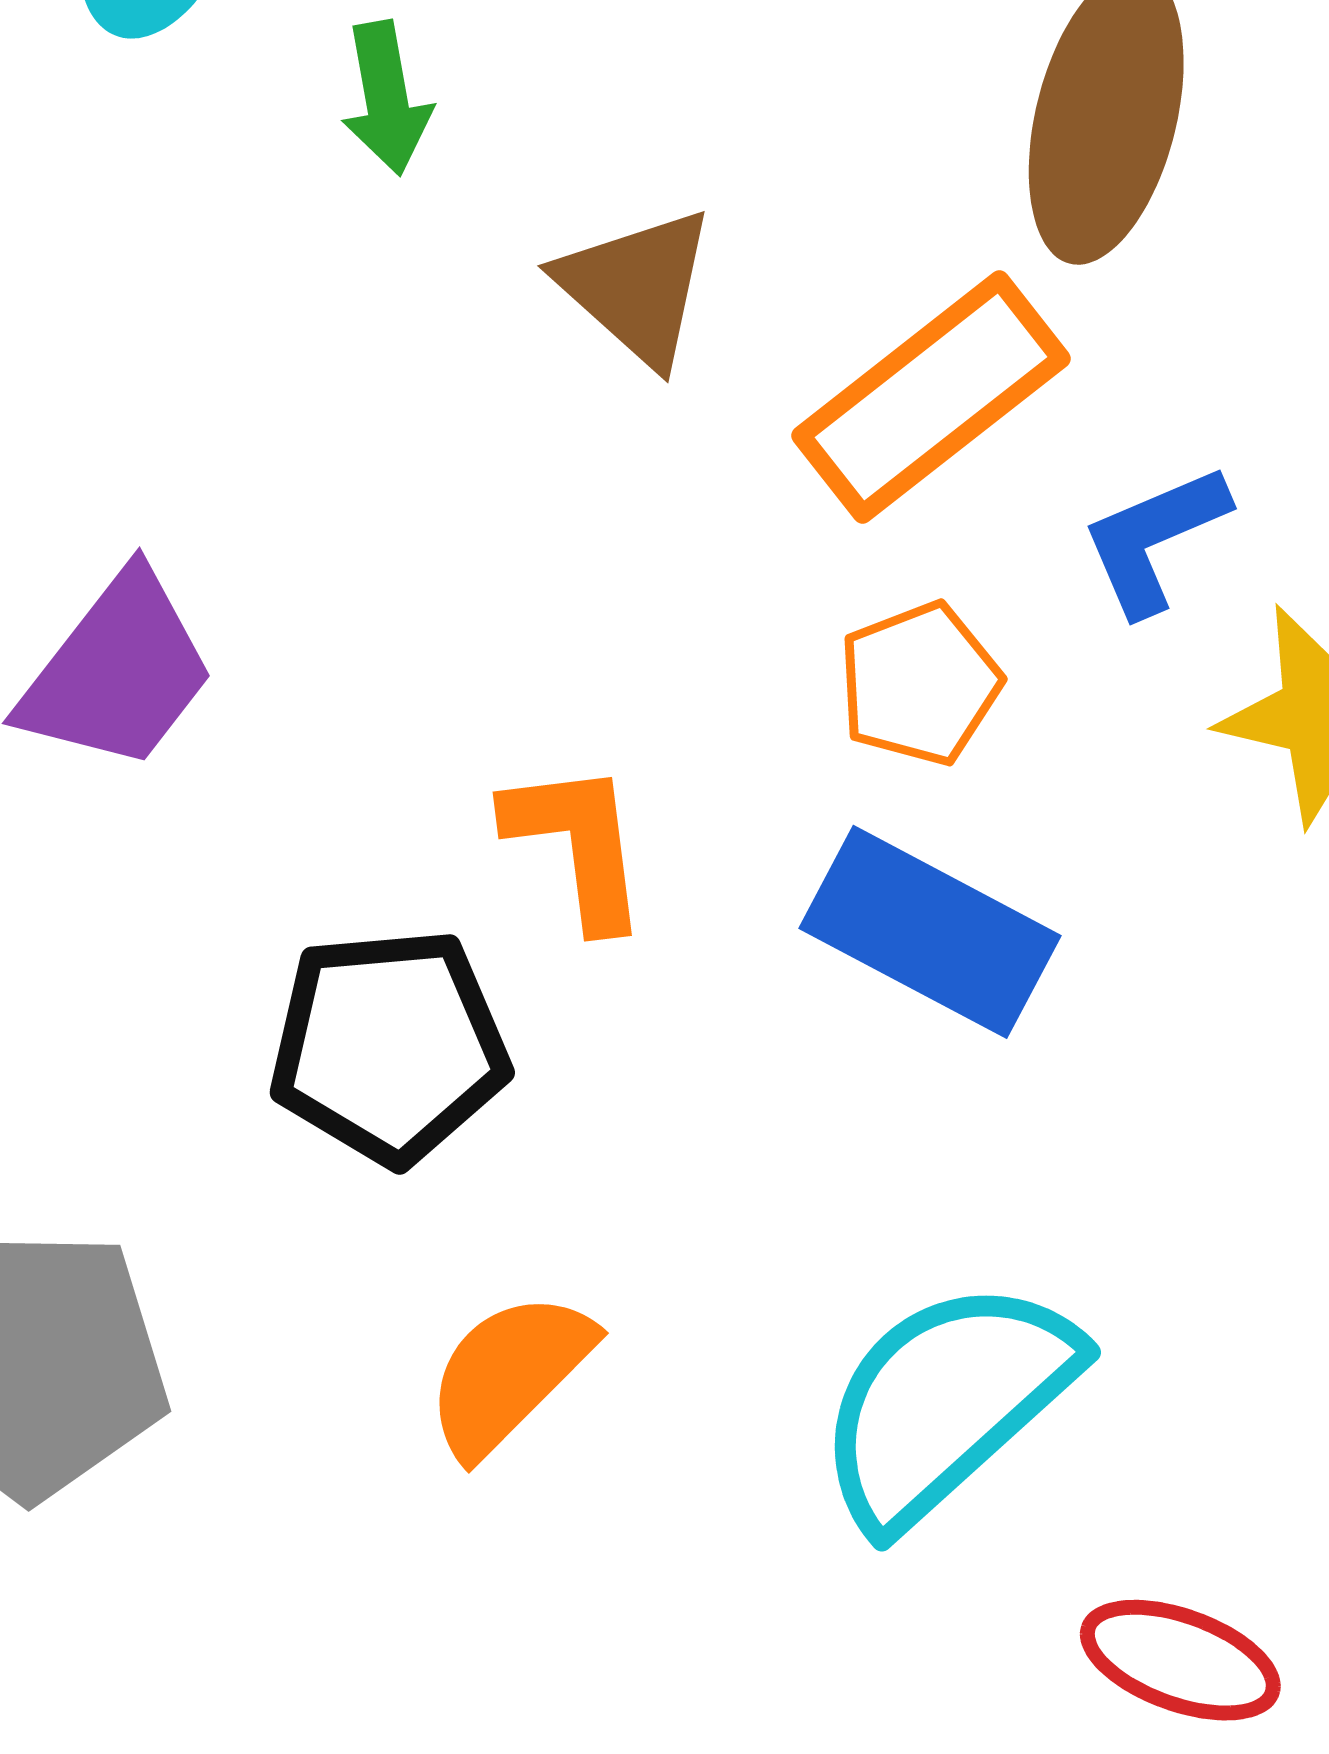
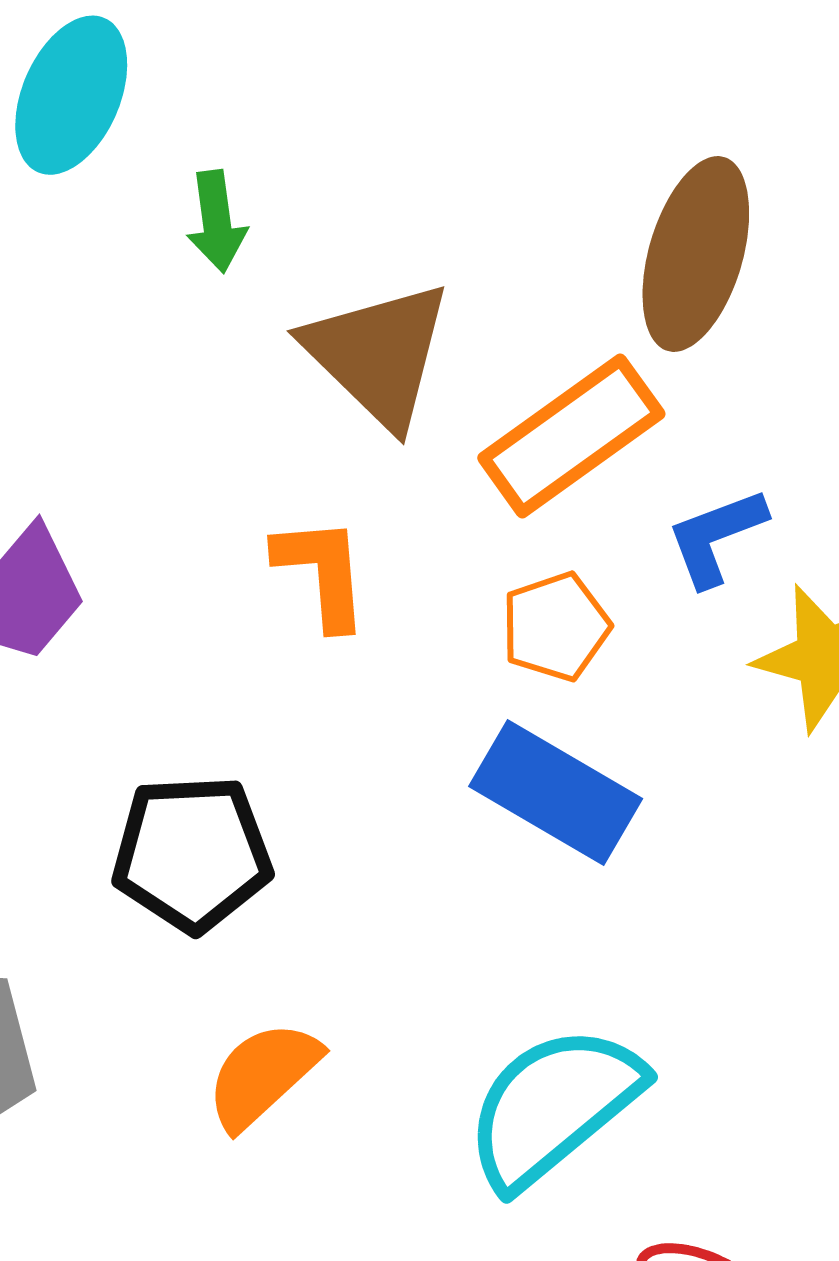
brown triangle: (637, 287) -> (378, 354), size x1.4
orange L-shape: (577, 844) -> (322, 572), moved

